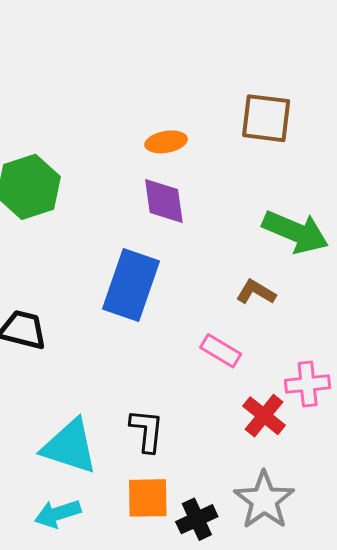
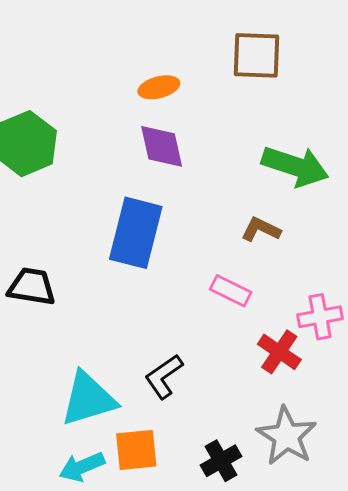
black L-shape: (147, 430) -> (164, 376), turned -126
cyan triangle: (70, 447) -> (88, 399), turned -30
orange square: (148, 498) -> (136, 450), moved

